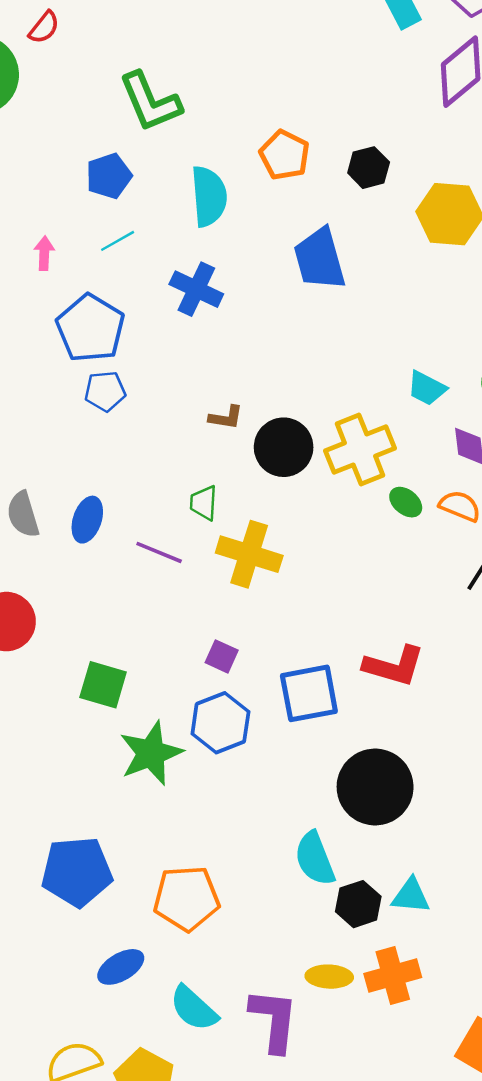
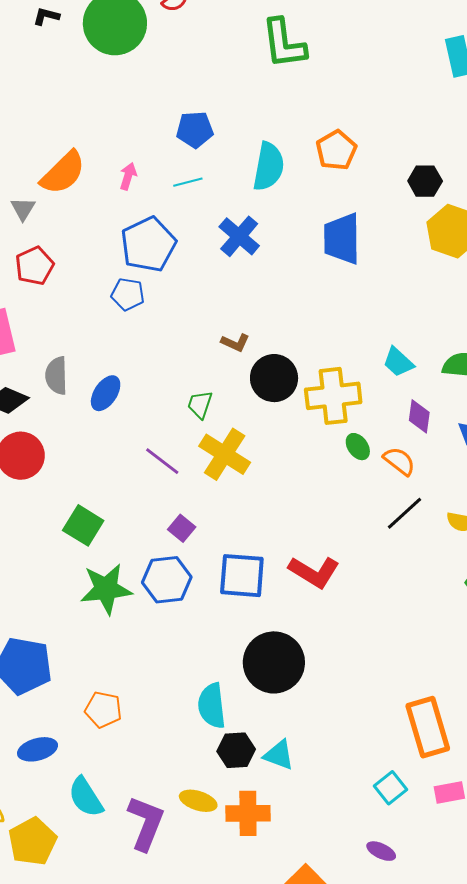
green L-shape: (150, 102) -> (284, 43), moved
black hexagon: (369, 168) -> (425, 181), moved
blue pentagon: (105, 391) -> (128, 294), moved
purple line: (159, 552) -> (162, 461), moved
orange pentagon: (186, 898) -> (103, 710), size x0.7

